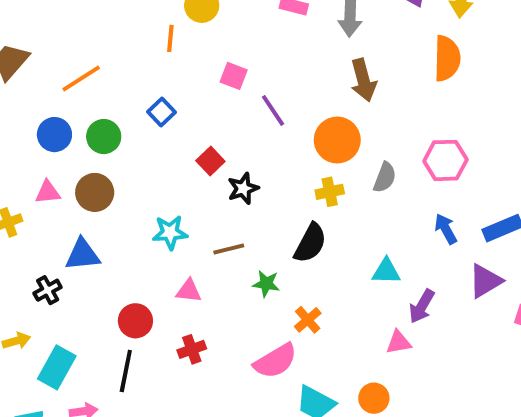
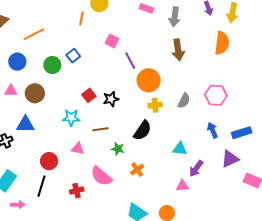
green circle: (104, 137) -> (52, 65), moved
orange circle: (337, 140) -> (149, 80), moved
red square: (210, 161) -> (89, 95), moved
red cross: (192, 349) -> (77, 191), moved
pink semicircle: (275, 361) -> (101, 176), moved, turned 65

